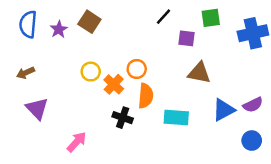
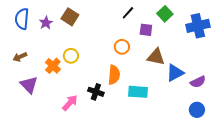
green square: (211, 18) -> (165, 14), turned -35
orange circle: (137, 69) -> (122, 47), moved
orange cross: (114, 84) -> (53, 66), moved
blue triangle: (224, 110) -> (175, 73), moved
pink arrow: (77, 142) -> (70, 103), moved

